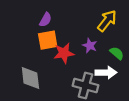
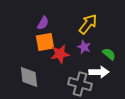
yellow arrow: (107, 21) -> (88, 24), moved

